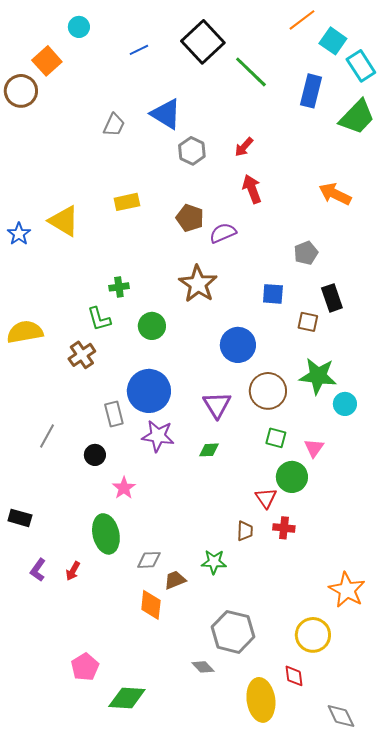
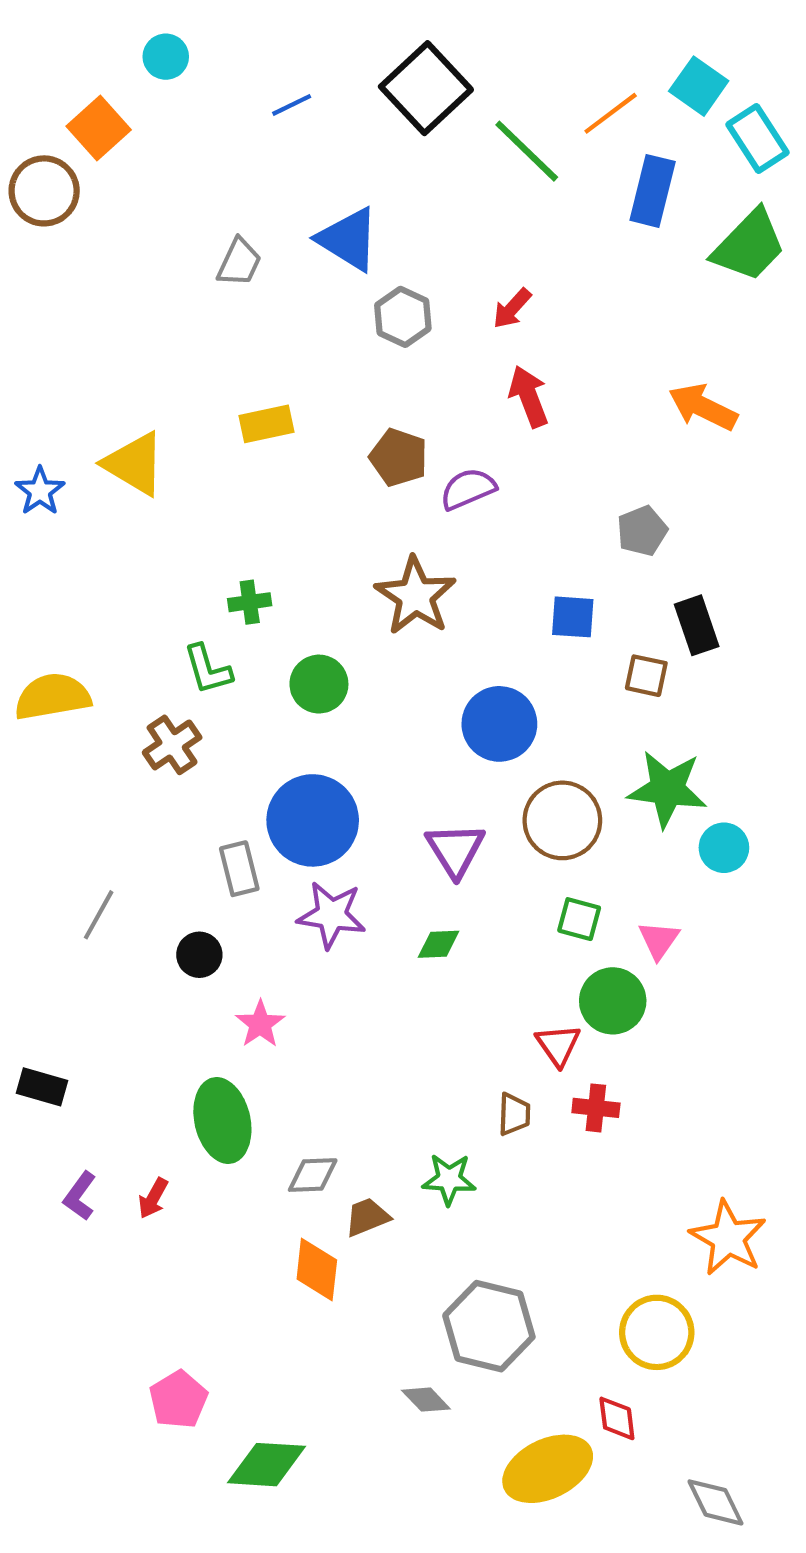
orange line: (302, 20) -> (611, 113), moved
yellow ellipse: (261, 700) -> (548, 1469), turned 72

